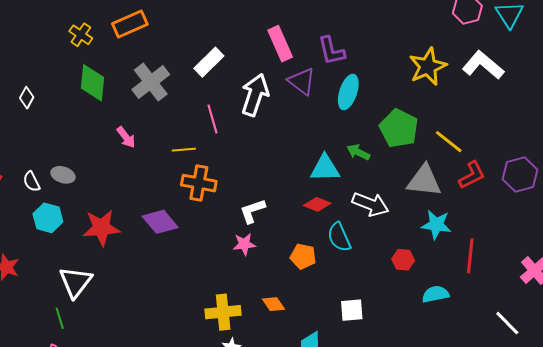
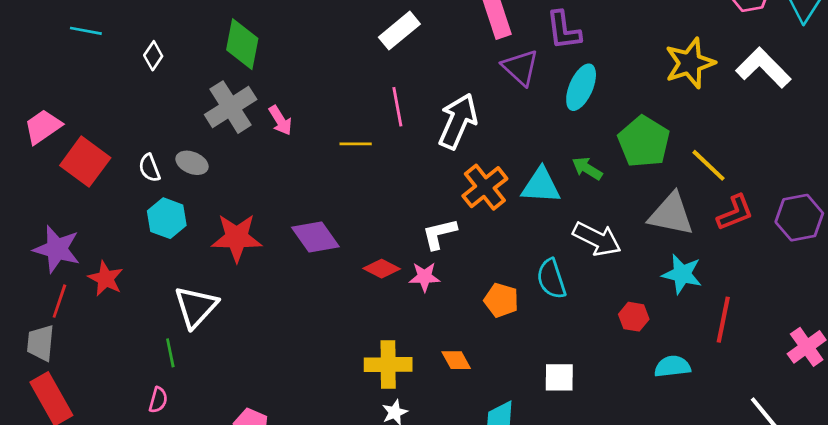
gray cross: (151, 82) -> (231, 107), moved
white arrow: (255, 95) -> (458, 121), moved
orange cross: (199, 183) -> (485, 187), moved, turned 36
red diamond: (317, 204) -> (382, 269), moved

